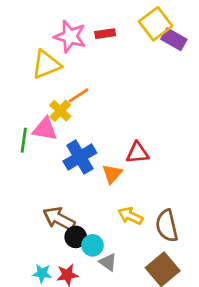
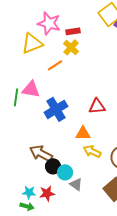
red rectangle: (105, 34) -> (73, 31), moved
yellow cross: (60, 111) -> (71, 47), moved
orange triangle: (112, 174) -> (83, 133), moved, turned 49

